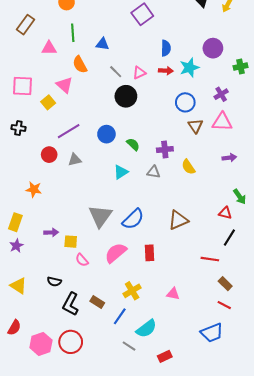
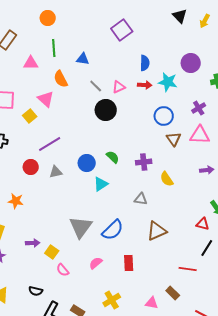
cyan star: (189, 68) -> (168, 82), turned 30
blue circle: (106, 134) -> (87, 163), moved
gray triangle: (154, 172) -> (141, 199), moved
yellow square: (71, 242) -> (52, 252), turned 32
pink semicircle: (116, 253) -> (96, 263), size x0.6
brown rectangle: (225, 284) -> (173, 293), moved

